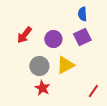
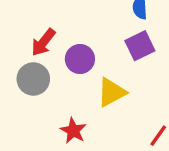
purple circle: (53, 39) -> (80, 59), moved
gray circle: (39, 66) -> (33, 79), moved

